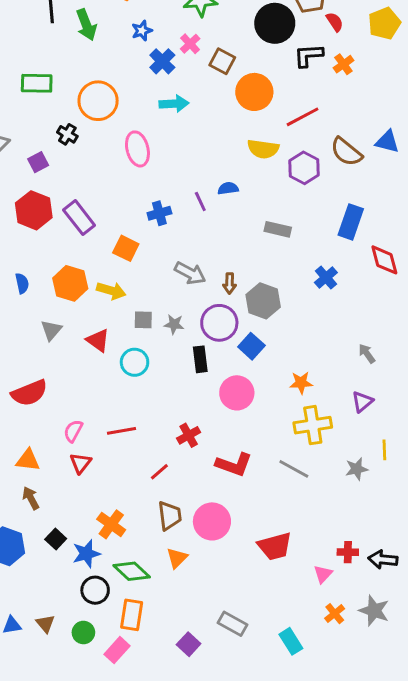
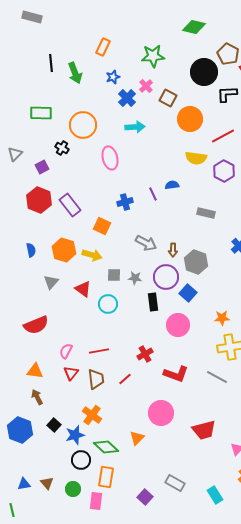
brown trapezoid: (170, 516) -> (96, 379), moved
pink rectangle: (117, 650) -> (96, 501), turned -36

